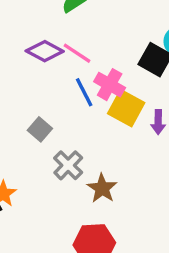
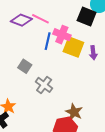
blue line: (84, 92) -> (48, 41), turned 48
brown star: (102, 188) -> (74, 112), moved

